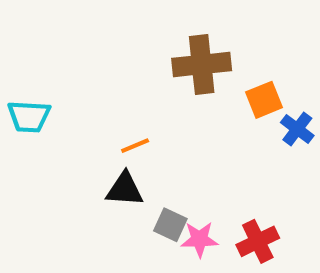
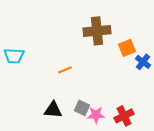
black triangle: (125, 189) -> (53, 110), moved

